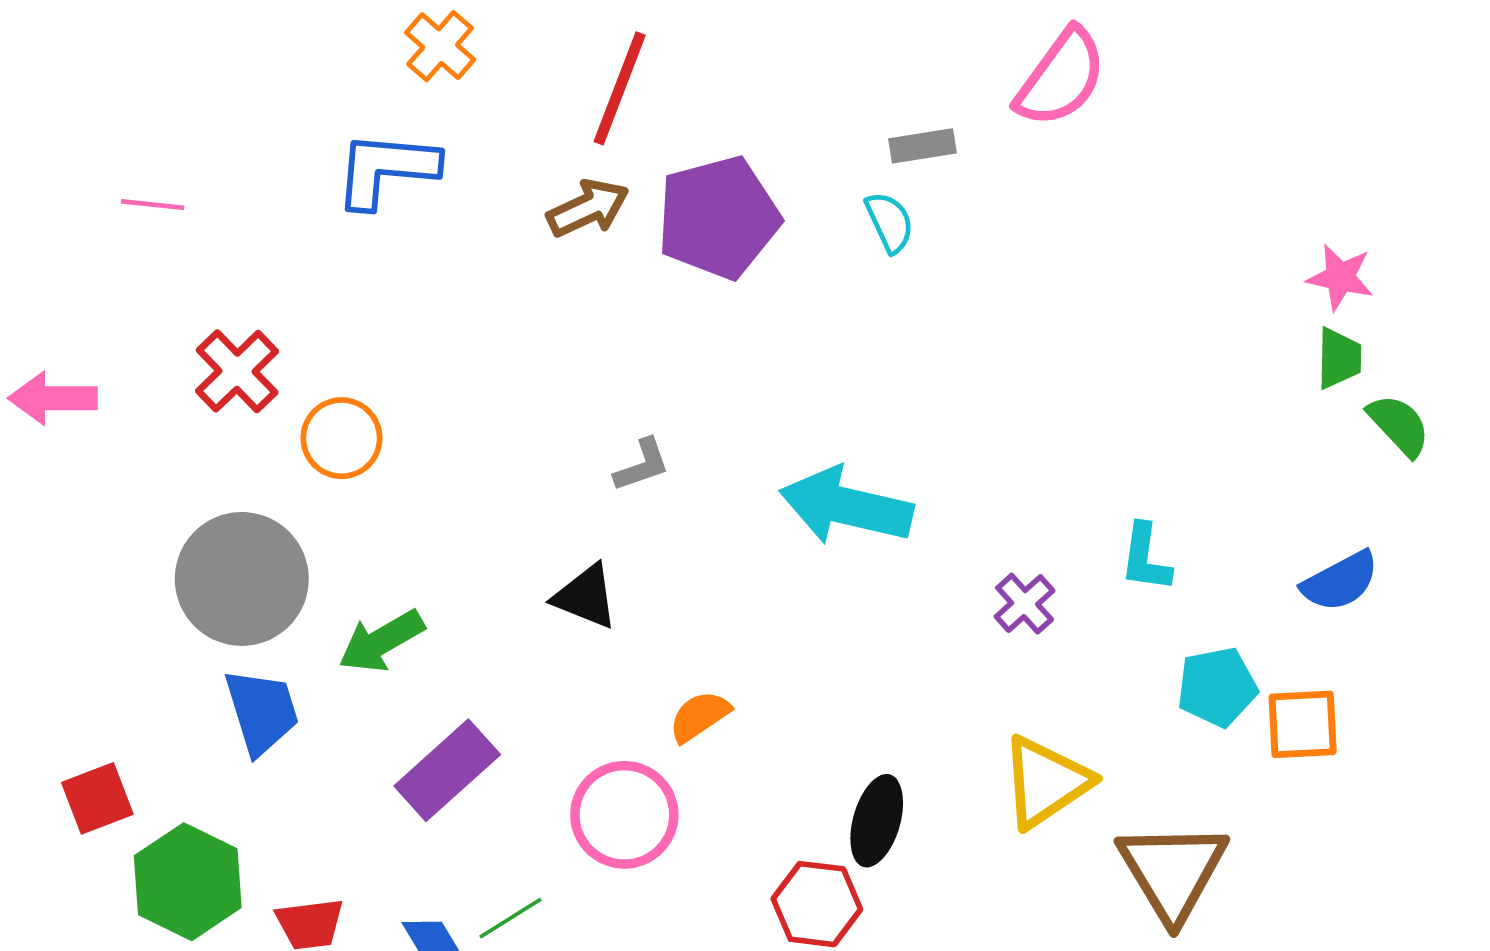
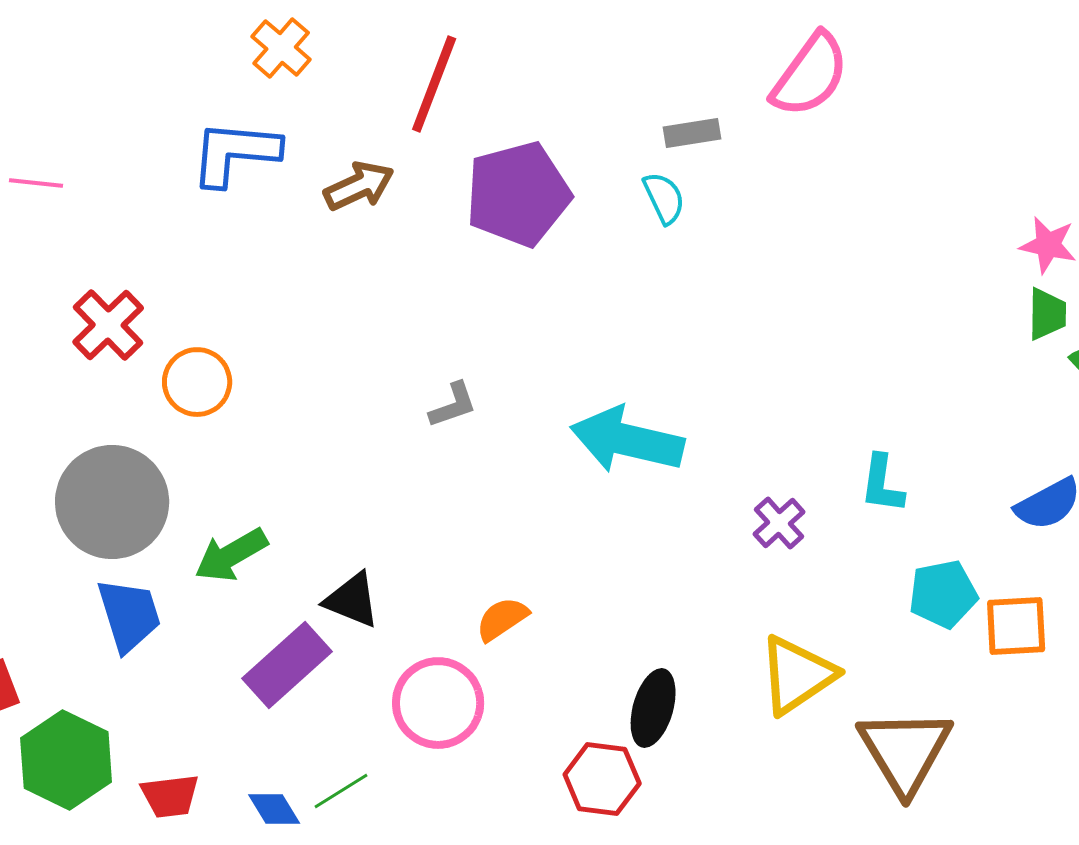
brown arrow: (588, 208) -> (359, 186), moved
black triangle: (586, 597) -> (352, 600), moved

